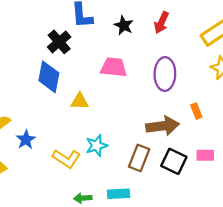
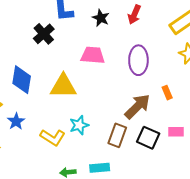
blue diamond: (49, 77) -> (22, 80), moved
yellow triangle: (80, 101) -> (63, 86), size x1.6
brown arrow: (163, 126) -> (137, 106), turned -36

